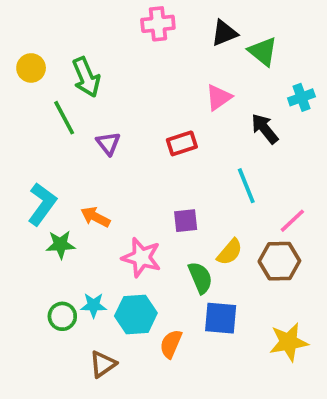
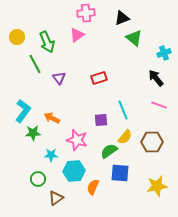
green triangle: (263, 51) -> (134, 38), moved
pink triangle: (219, 97) -> (77, 35), moved
black arrow: (265, 129) -> (156, 78), moved
cyan line: (246, 186) -> (123, 110), moved
pink line: (292, 221) -> (159, 105), moved, turned 63
green semicircle: (200, 278) -> (109, 151), turned -102
cyan star: (94, 305) -> (51, 155), moved
green circle: (62, 316) -> (38, 179), moved

